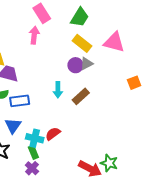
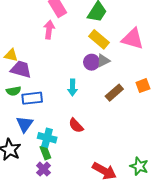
orange square: (134, 83) -> (143, 86), moved
brown rectangle: (81, 96) -> (114, 93), moved
red semicircle: (53, 134) -> (76, 125), moved, turned -98
green star: (109, 163) -> (139, 166), moved

